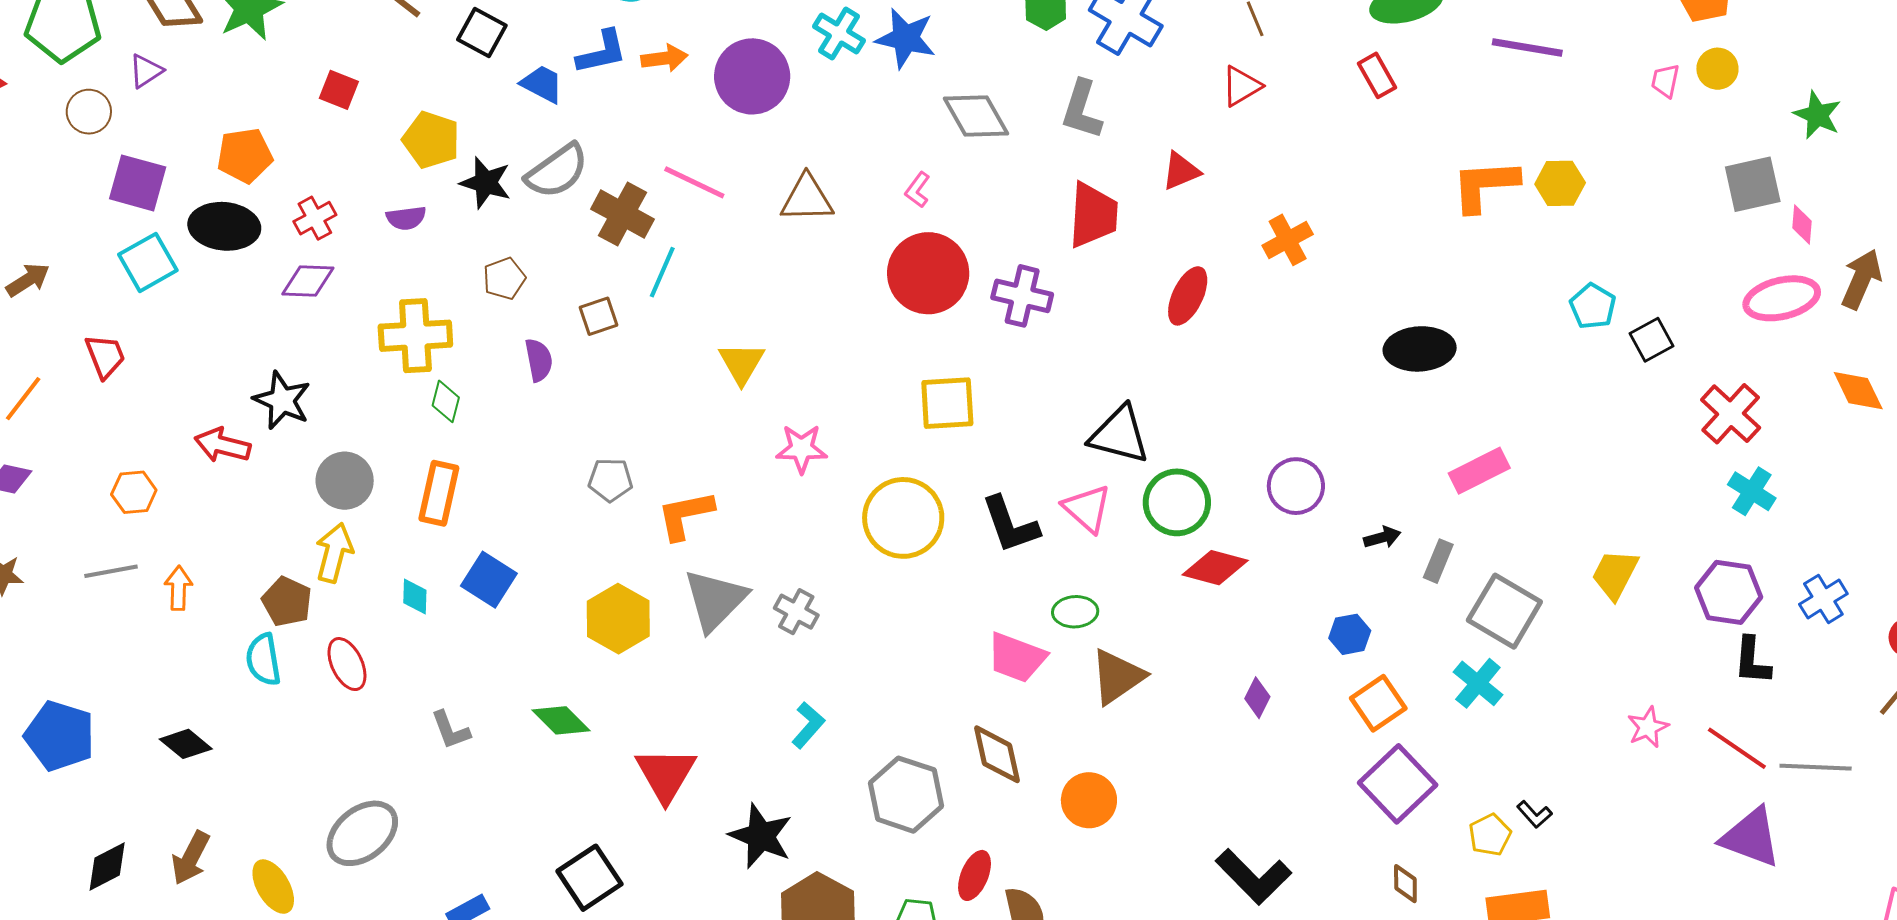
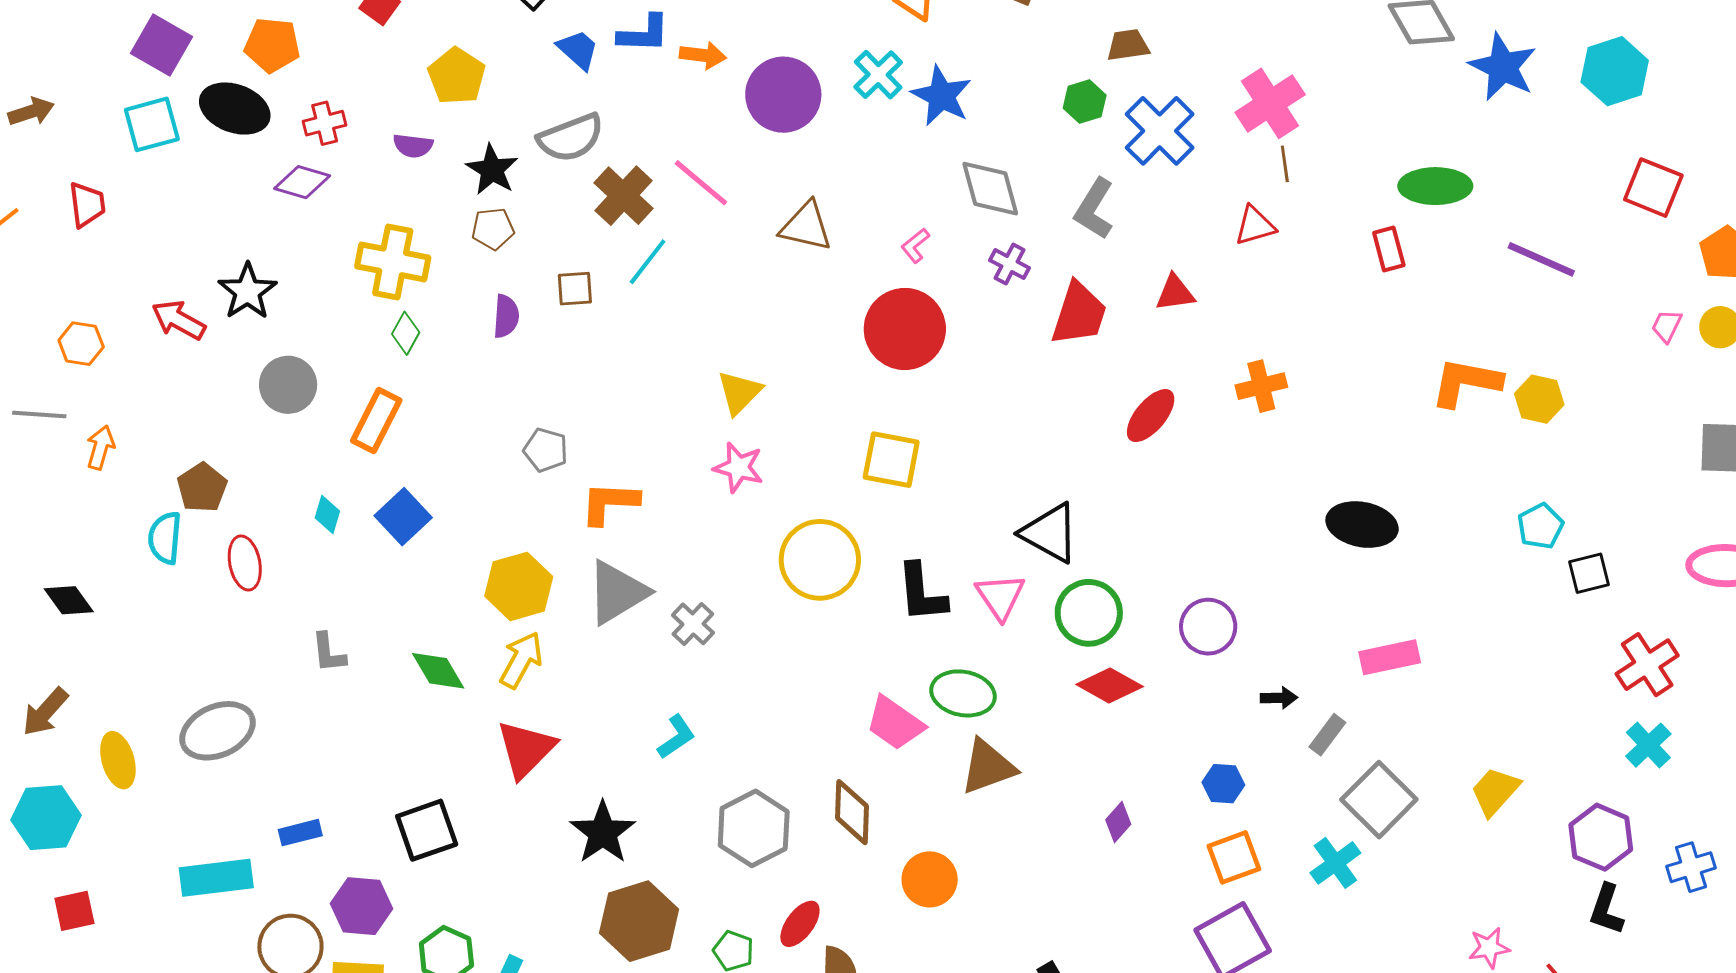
black star: (486, 183) -> (492, 170), moved
purple cross: (1022, 296) -> (1010, 264), moved, size x0.7
yellow triangle: (742, 363) -> (739, 393), moved
yellow arrow: (334, 553) -> (521, 660), moved
green ellipse: (1075, 612) -> (963, 693), size x1.4

